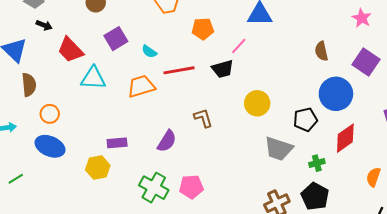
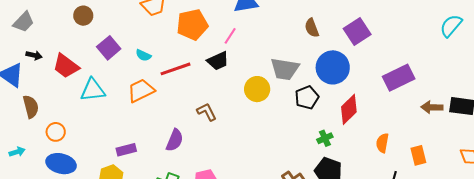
black arrow: (44, 25) -> (34, 55), moved
orange pentagon: (203, 29) -> (192, 25), size x1.4
purple square: (366, 62) -> (357, 32), turned 32
gray trapezoid: (279, 149) -> (285, 69), moved

